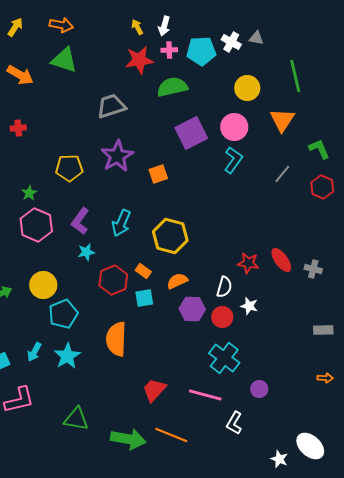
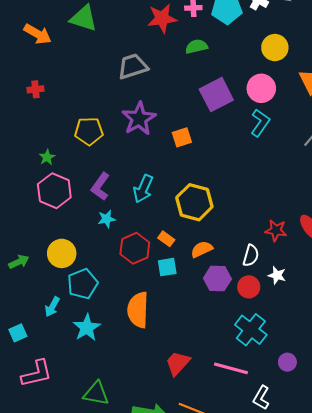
green semicircle: (172, 87) -> (196, 47), size x0.7
cyan arrow: (34, 352) -> (52, 307), moved

